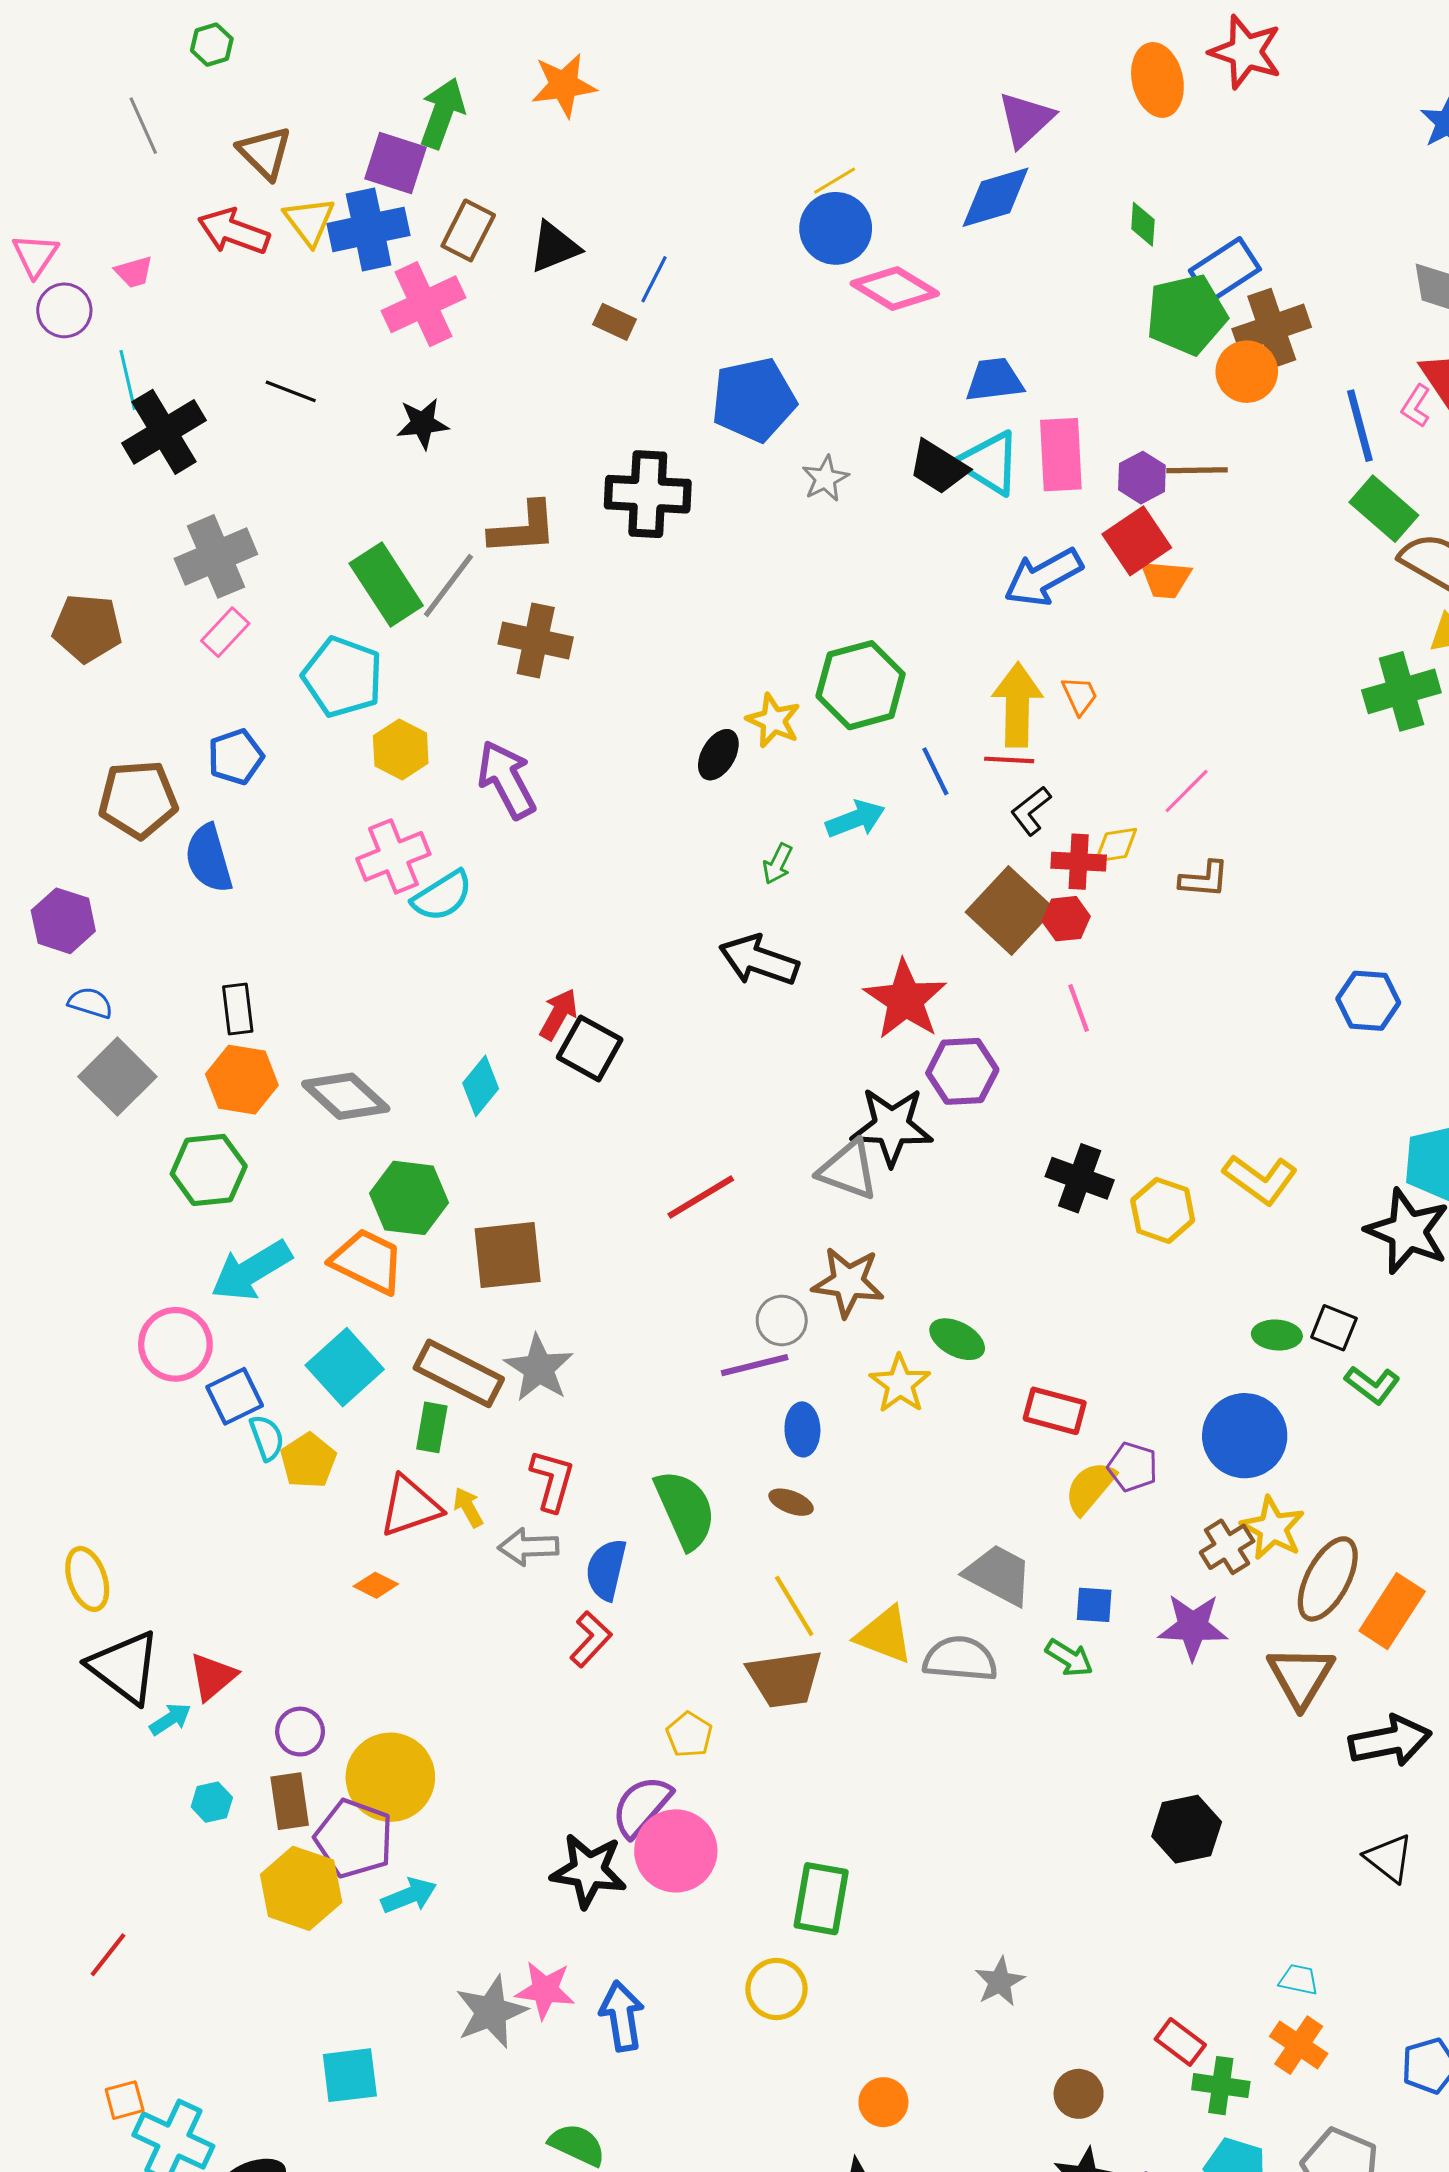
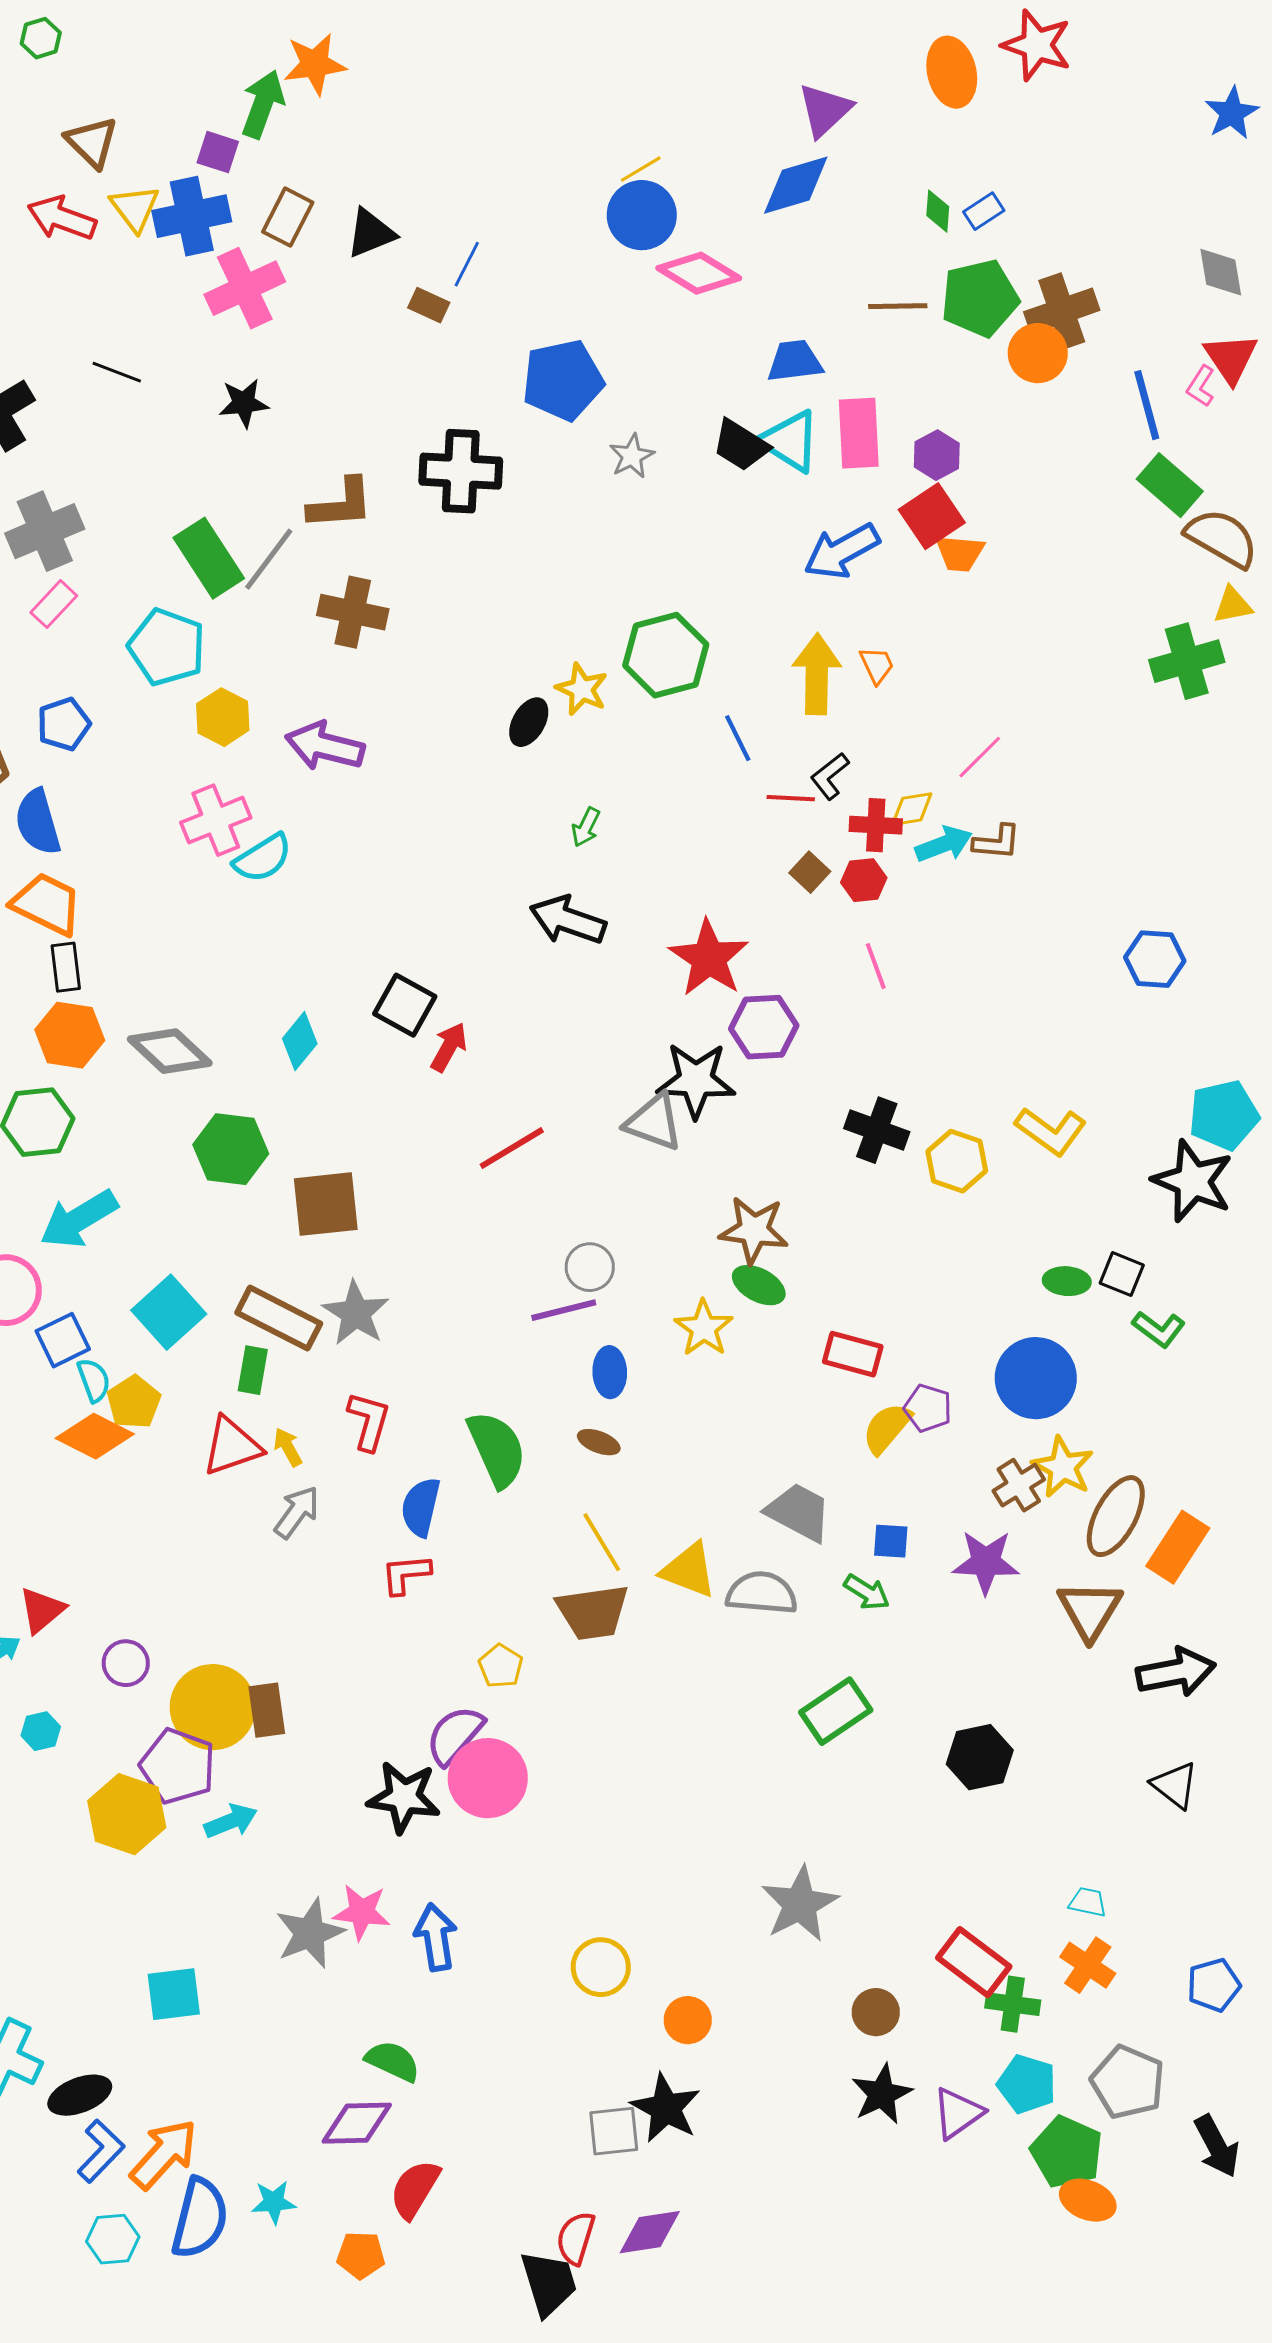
orange star: (564, 85) -> (315, 64), moved
purple square: (396, 163) -> (218, 152), size x0.7
blue rectangle: (1225, 270) -> (984, 211), moved, size x0.6
brown line: (1197, 470) -> (898, 306), moved
red line: (1009, 760) -> (791, 798), moved
purple arrow: (507, 780) -> (325, 746), turned -48
cyan arrow: (855, 819) -> (944, 844), moved
brown square: (1010, 910) -> (810, 872), size x0.5
red arrow: (558, 1014) -> (449, 1047), moved
orange trapezoid: (367, 1261) -> (47, 904), moved
brown star: (848, 1282) -> (754, 1230), moved
gray arrow: (528, 1547) -> (297, 1512), moved, turned 128
orange diamond: (376, 1585) -> (95, 1436), moved, size x1.8
red L-shape: (591, 1639) -> (406, 1574), turned -138
brown rectangle: (290, 1801) -> (267, 1710), moved
green rectangle: (821, 1899) -> (836, 1711), moved, turned 46
gray star: (1000, 1982) -> (800, 1904), size x1.6
yellow circle: (776, 1989) -> (601, 1967), moved
red rectangle: (1180, 2042) -> (974, 1962), size x1.5

